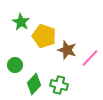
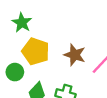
yellow pentagon: (44, 36) -> (36, 51), moved

